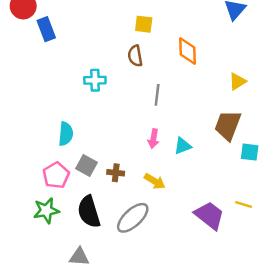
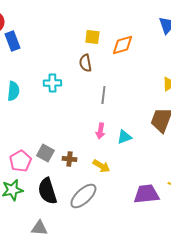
orange diamond: (188, 51) -> (122, 45), moved, turned 75
cyan semicircle: (66, 134) -> (13, 91), moved
purple trapezoid: (209, 215) -> (146, 194), turned -44

